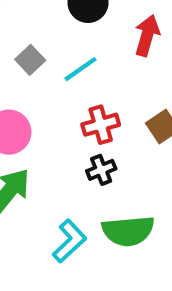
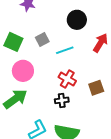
red cross: (101, 125) -> (67, 79), turned 30

